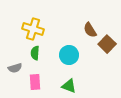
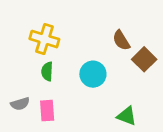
gray semicircle: (15, 68) -> (20, 104), moved
green triangle: (69, 86) -> (127, 116), moved

